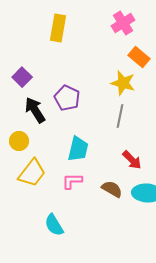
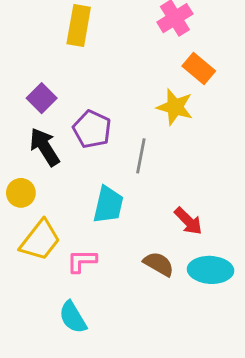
purple square: (22, 77) -> (42, 98), moved
gray line: (120, 116) -> (141, 156), moved
pink L-shape: (72, 181) -> (82, 261), moved

